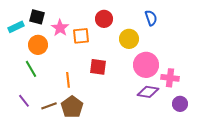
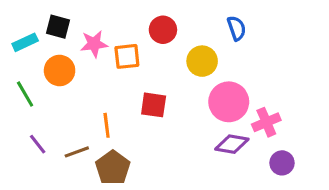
pink star: (60, 28) -> (94, 44), turned 30
green line: (31, 69) -> (25, 94), moved
pink cross: (170, 78) -> (266, 122), turned -30
purple line: (24, 101) -> (38, 144), moved
brown line: (49, 106) -> (77, 152), moved

